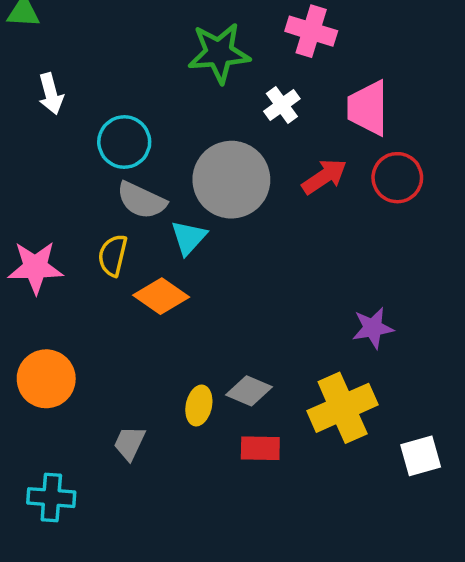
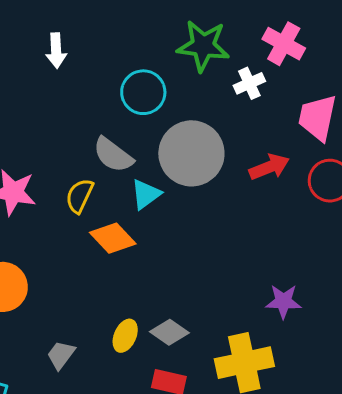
white cross: (282, 105) -> (249, 83), moved
cyan circle: (124, 142) -> (143, 92), moved

